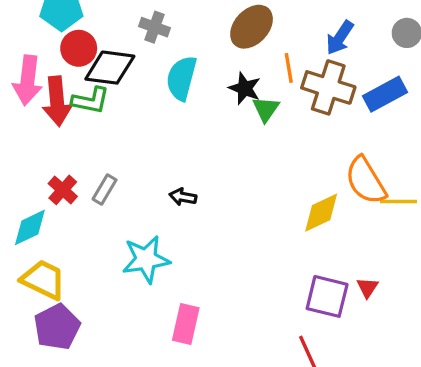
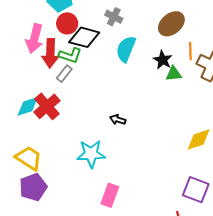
green triangle: (266, 109) -> (174, 74), turned 42
red cross: (63, 190) -> (47, 106), size x1.5
gray rectangle: (105, 190) -> (64, 74), moved
cyan diamond: (30, 227) -> (28, 106), moved

